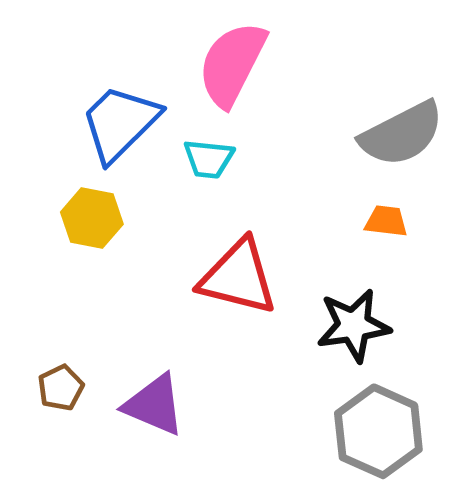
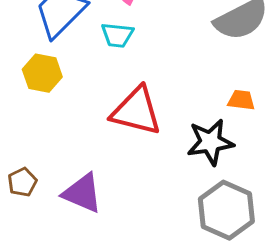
orange trapezoid: (386, 221) -> (241, 100), moved

